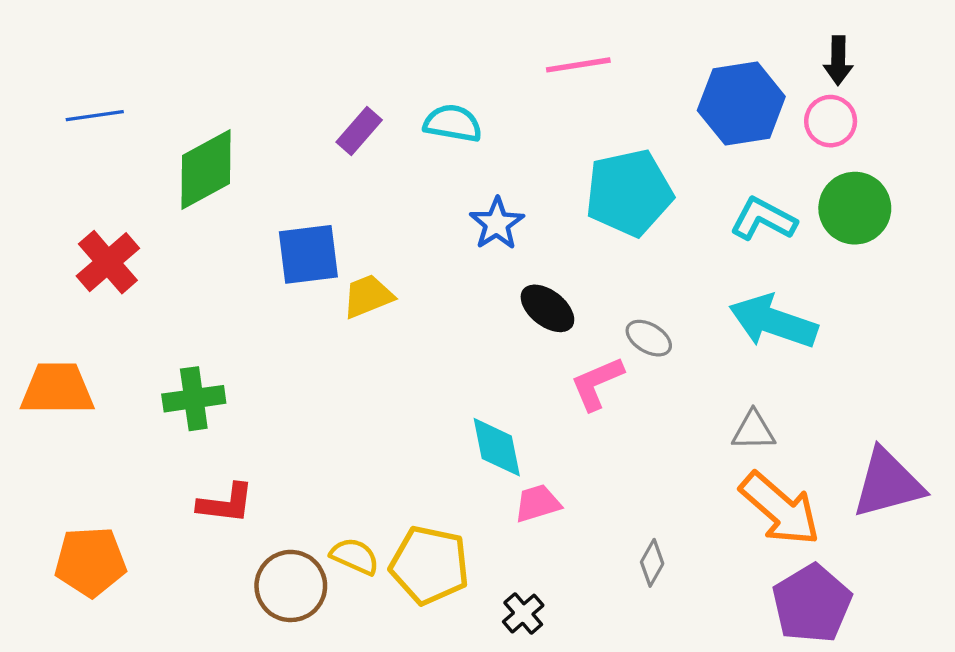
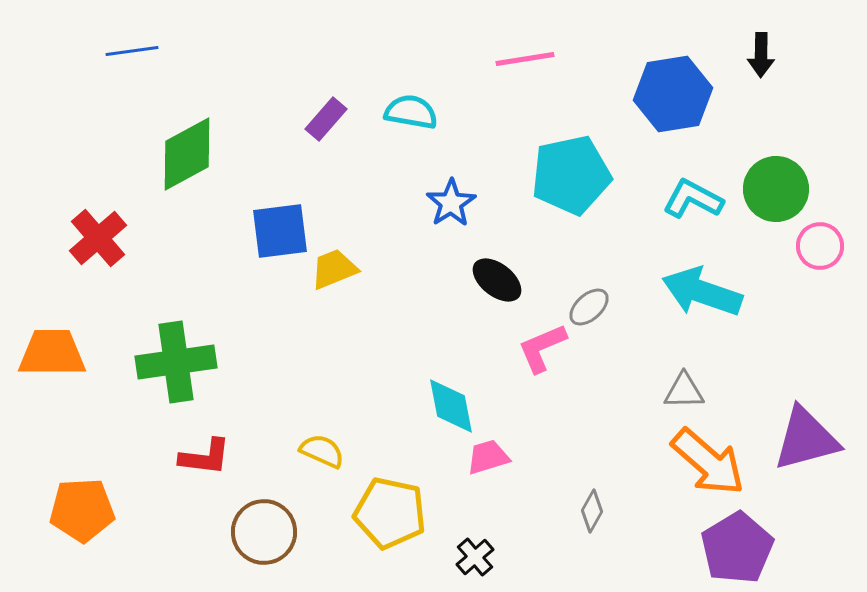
blue line: (95, 116) -> (132, 51), moved
pink circle: (831, 121) -> (820, 246), moved
gray ellipse: (649, 338) -> (589, 307), turned -72
green cross: (194, 399) -> (176, 362), size x1.4
yellow semicircle: (355, 556) -> (322, 451), moved

